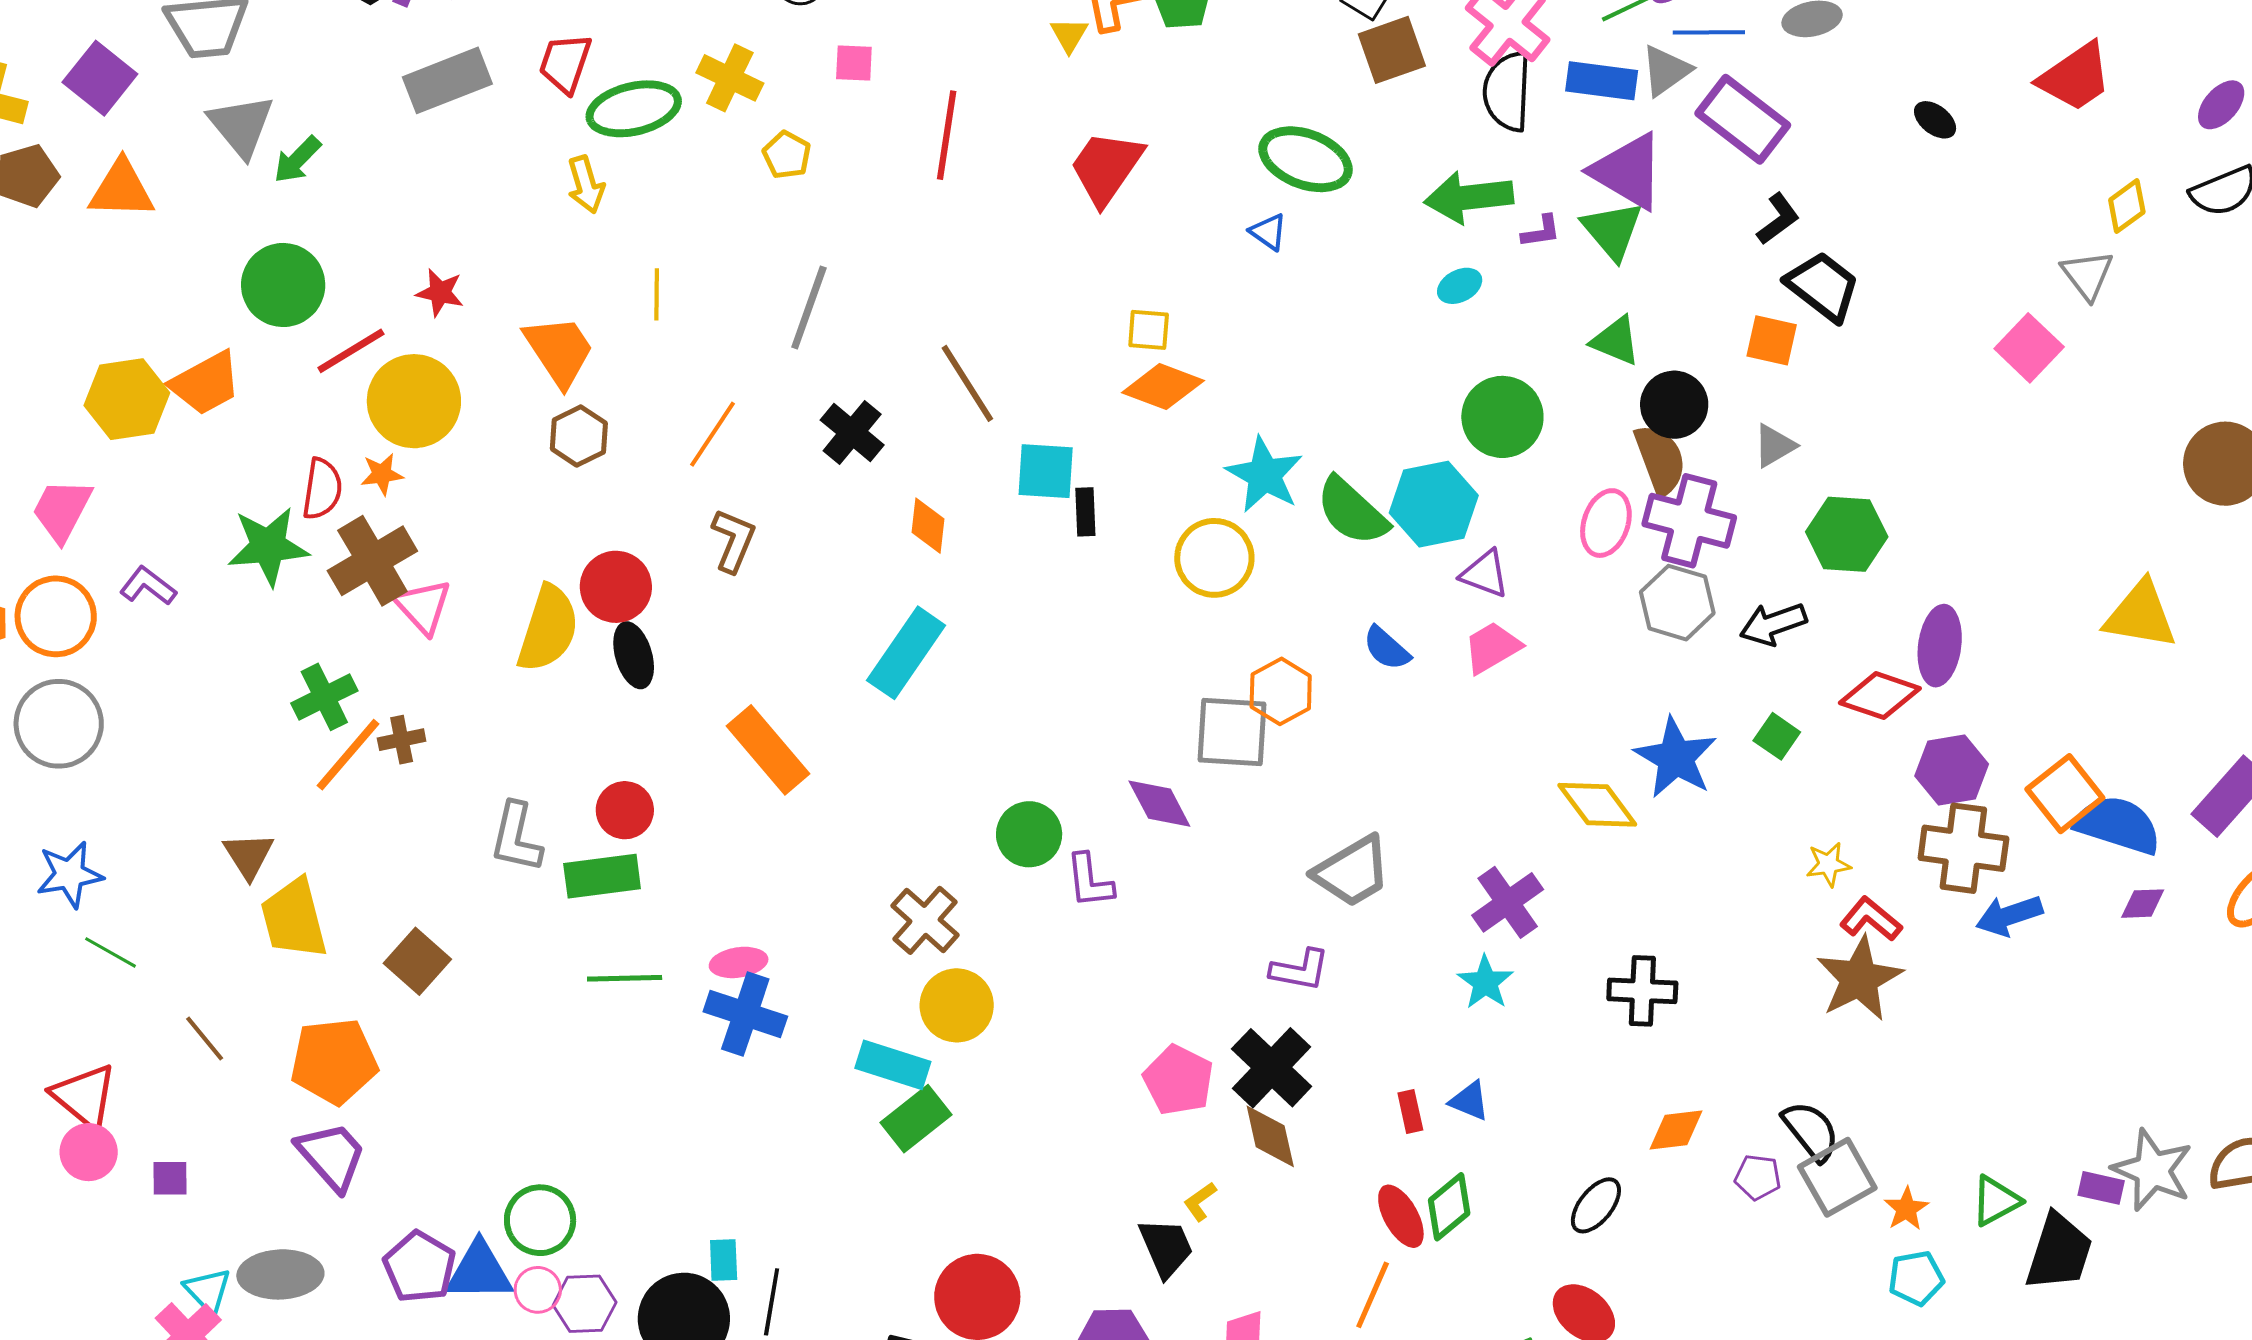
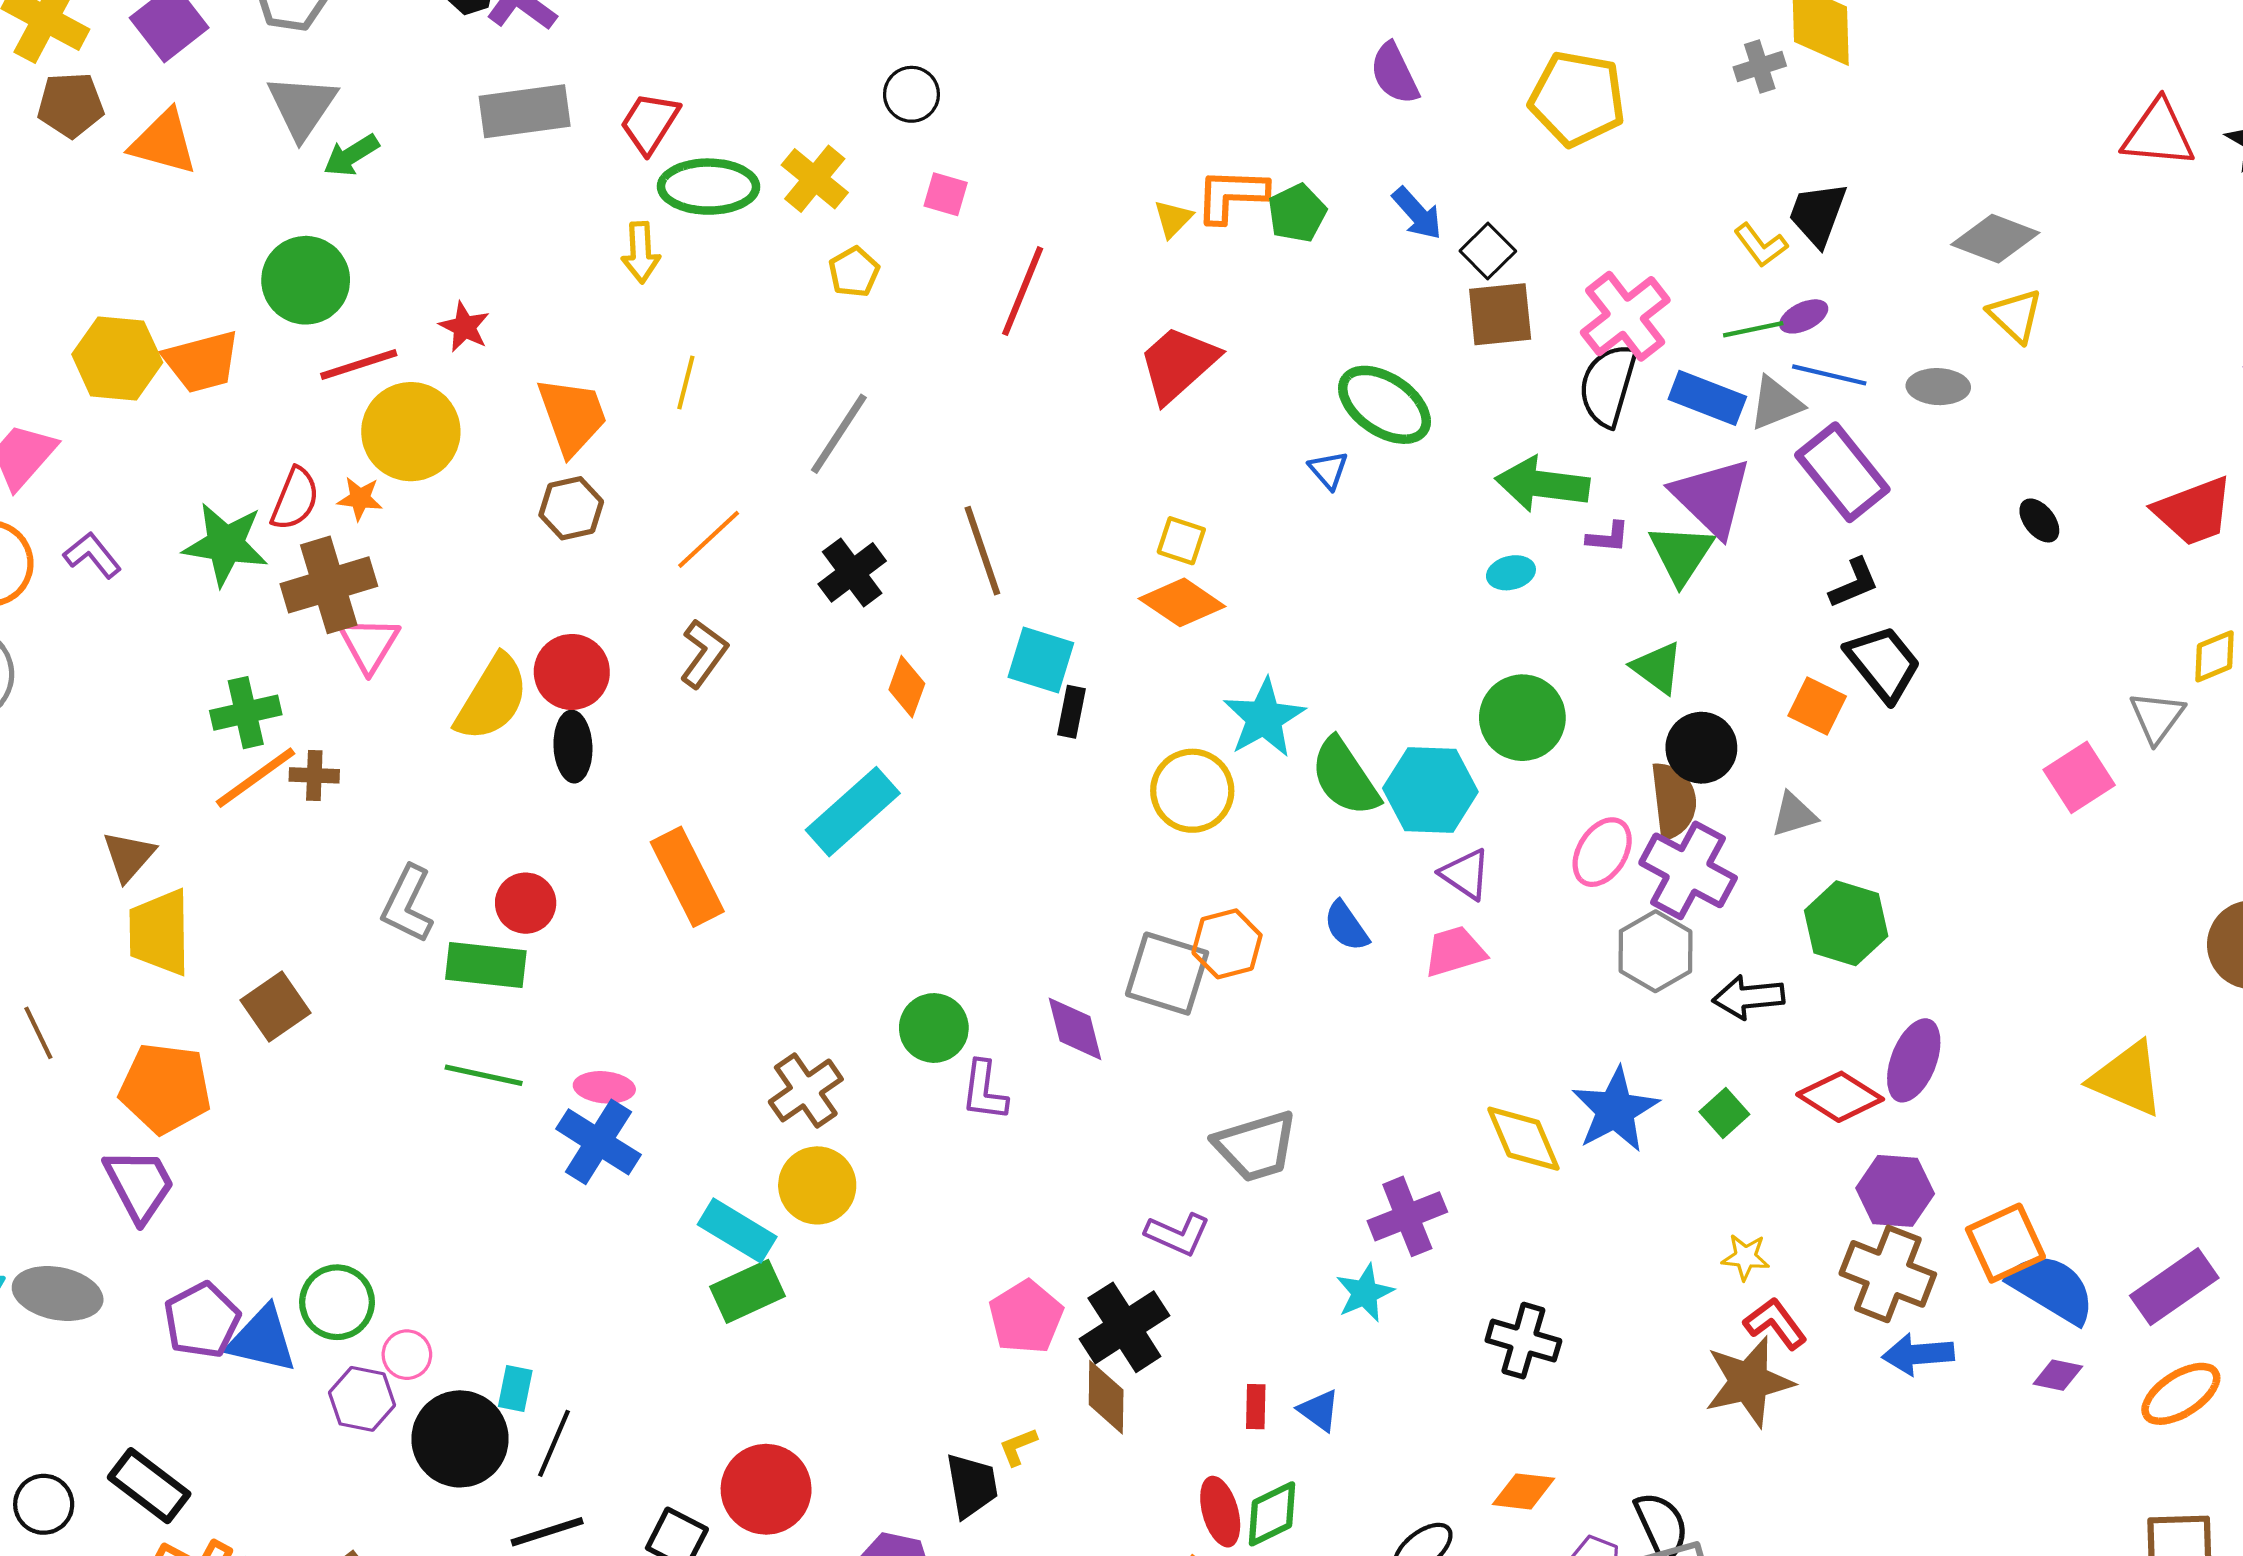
pink circle: (538, 1290) -> (407, 1355), moved

